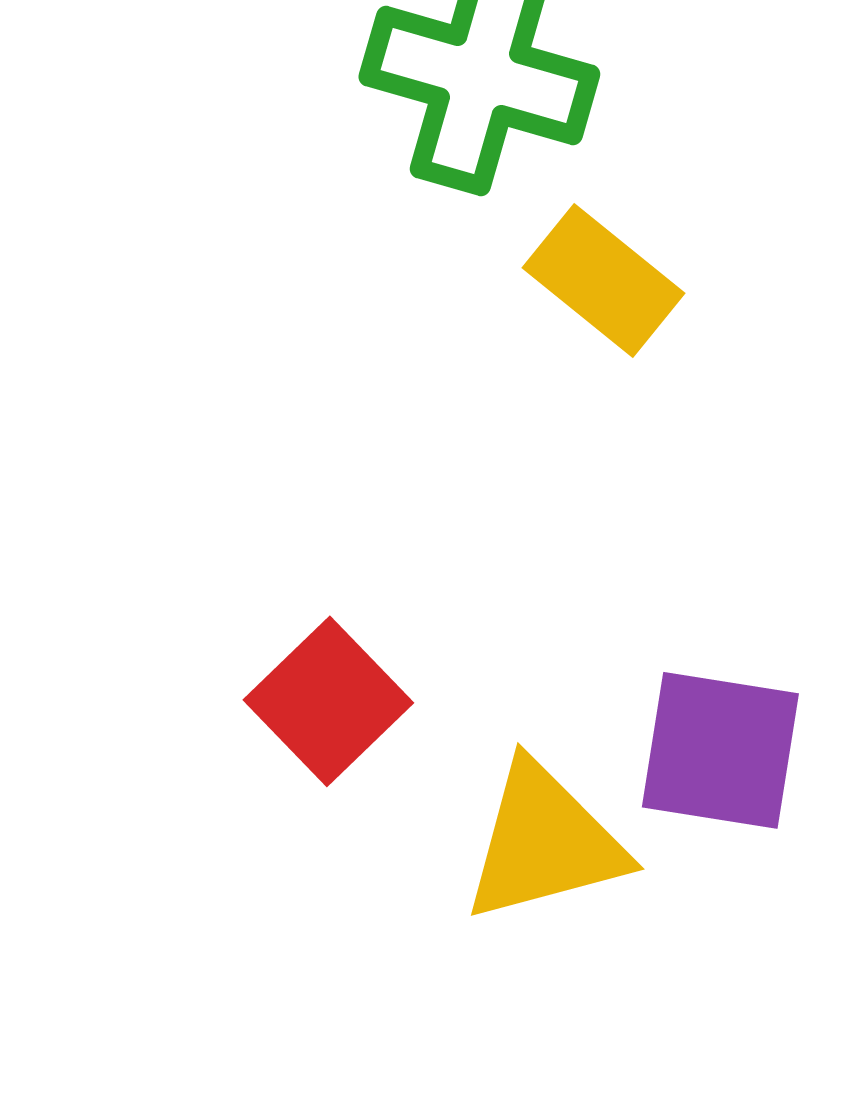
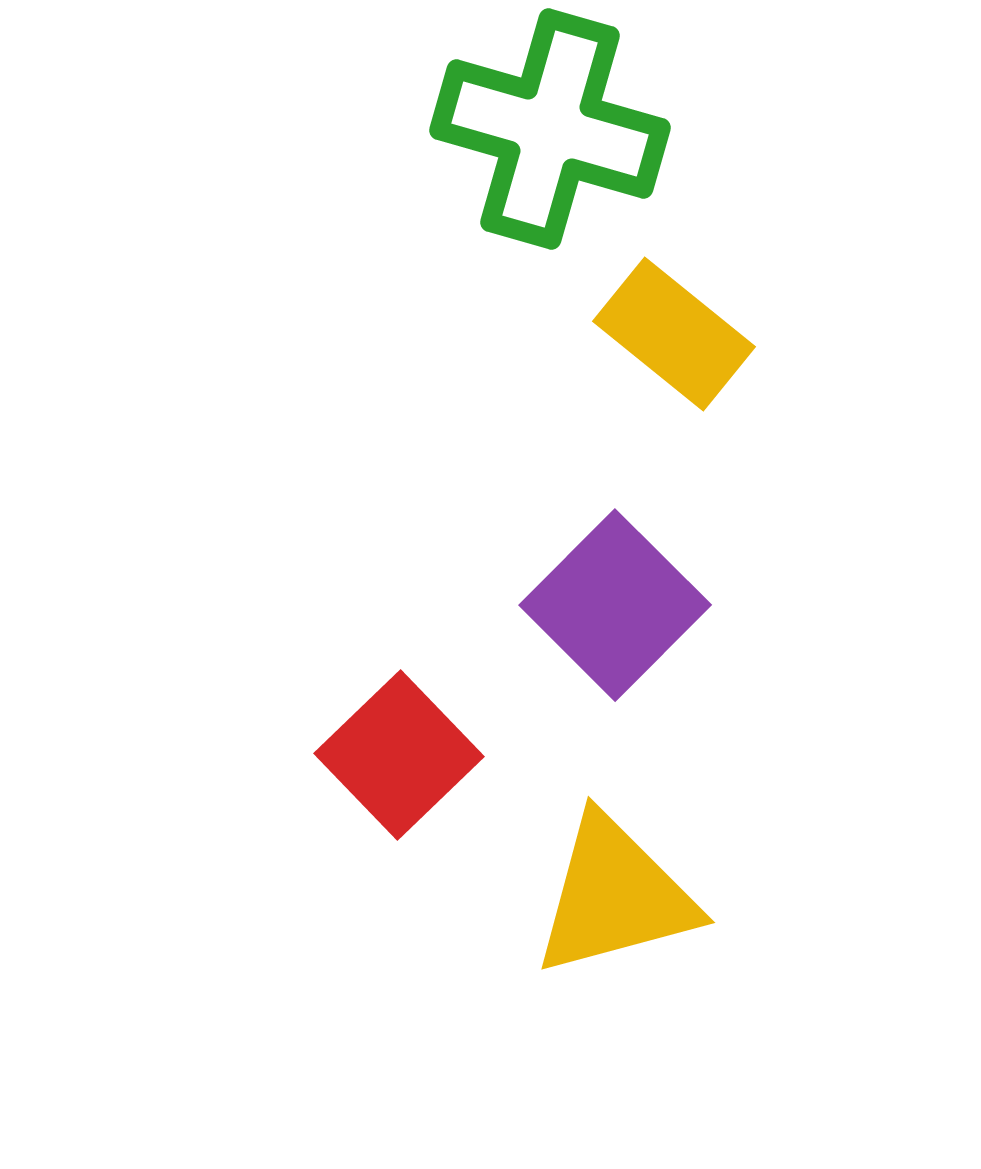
purple square: (720, 750) -> (615, 605), moved, turned 36

